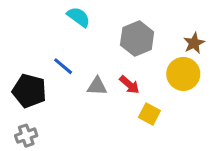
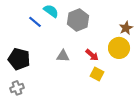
gray hexagon: (137, 39) -> (78, 20), moved
blue line: (63, 66) -> (35, 22), moved
red arrow: (129, 85) -> (92, 55), moved

